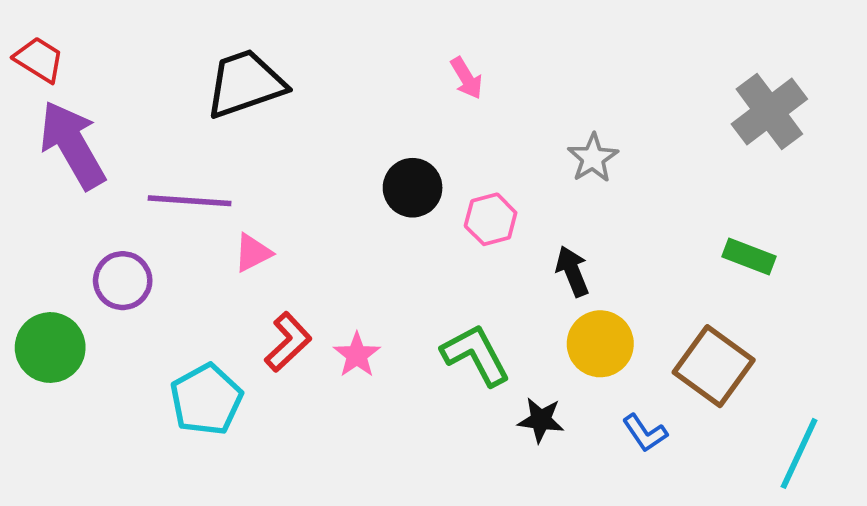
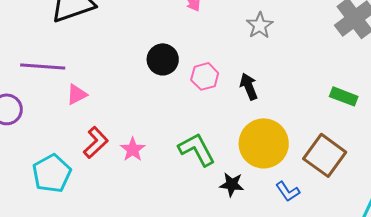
gray star: (593, 158) -> (260, 25), moved
black arrow: (572, 271) -> (249, 86), moved
yellow circle: (600, 344) -> (264, 143), size x1.4

